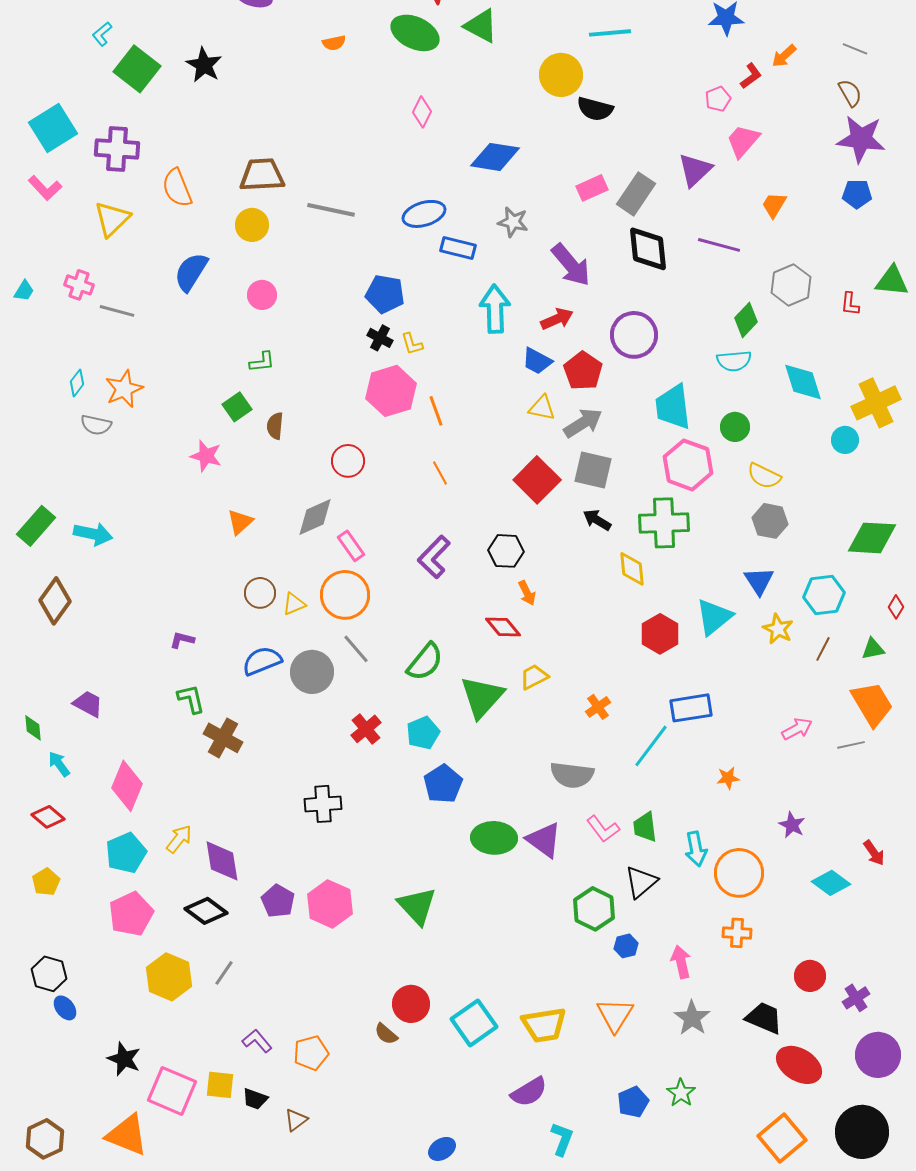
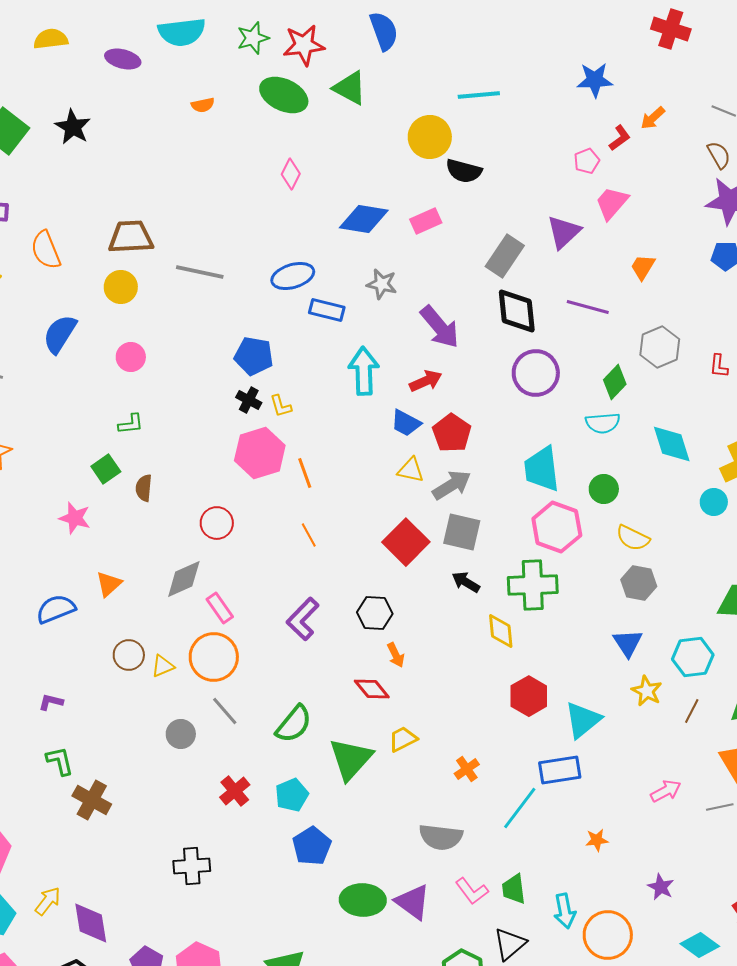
pink rectangle: (592, 188) -> (426, 221), moved
purple circle: (634, 335) -> (536, 373), moved
cyan triangle: (714, 617) -> (583, 720), moved
blue semicircle: (262, 661) -> (56, 609), moved
gray circle: (312, 672) -> (181, 734), size x0.7

